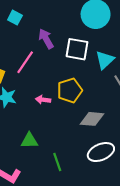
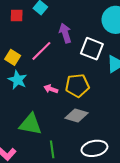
gray diamond: (92, 119) -> (76, 116), moved
green triangle: (29, 141) -> (30, 124), size x1.4

